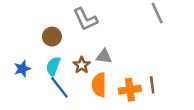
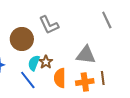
brown circle: (52, 37) -> (22, 39), size x1.5
gray triangle: (104, 56) -> (86, 55), moved, size x1.5
cyan semicircle: (53, 66) -> (34, 63), moved

